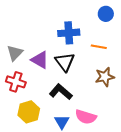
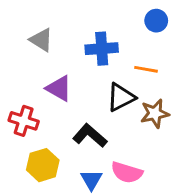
gray triangle: (15, 53) -> (41, 40), moved, turned -42
black triangle: (65, 62) -> (121, 97), moved, turned 40

